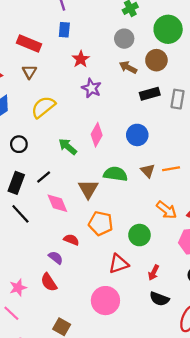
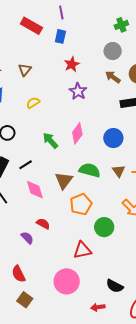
red rectangle: (29, 44) -> (31, 26), moved
yellow semicircle: (43, 107) -> (33, 103), size x0.6
orange pentagon: (101, 223) -> (81, 204), moved, turned 30
red arrow: (154, 273) -> (98, 307), moved, turned 48
red semicircle: (49, 282) -> (19, 274), moved

